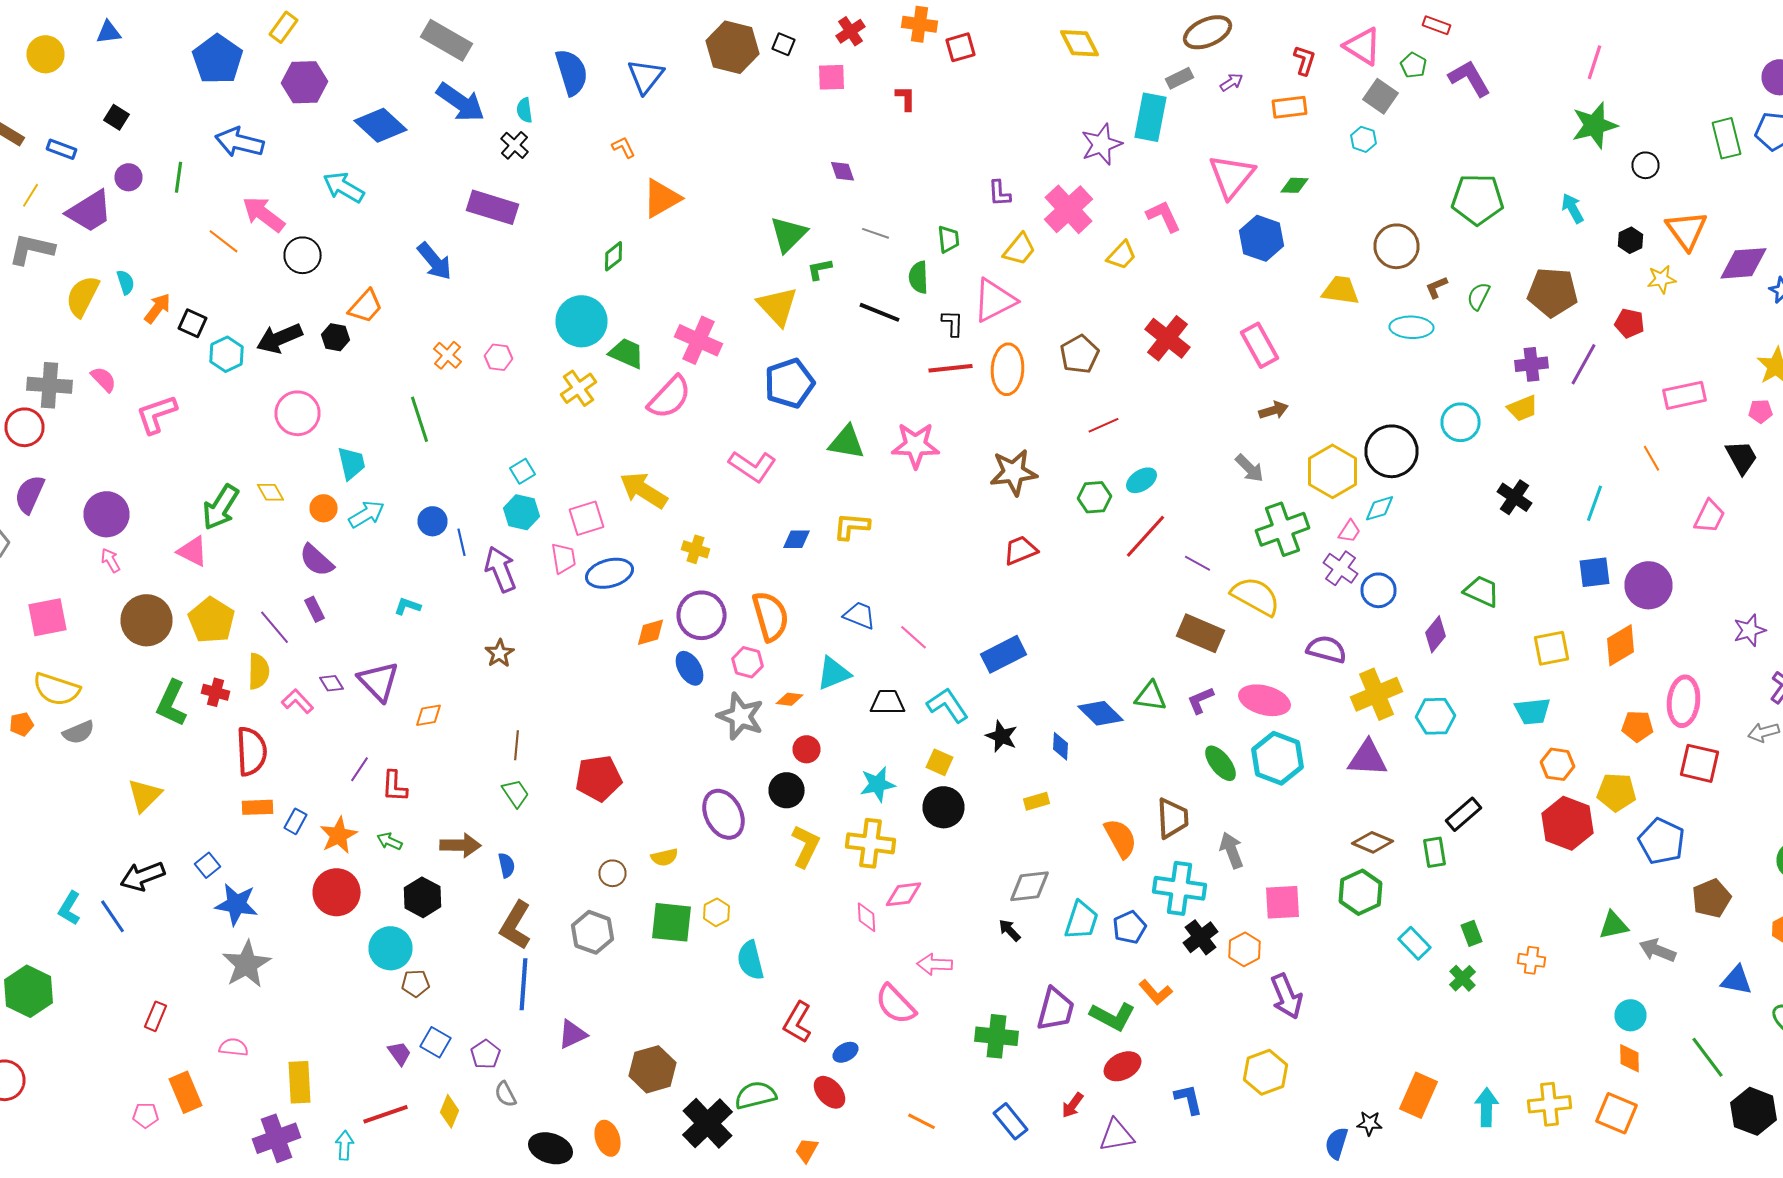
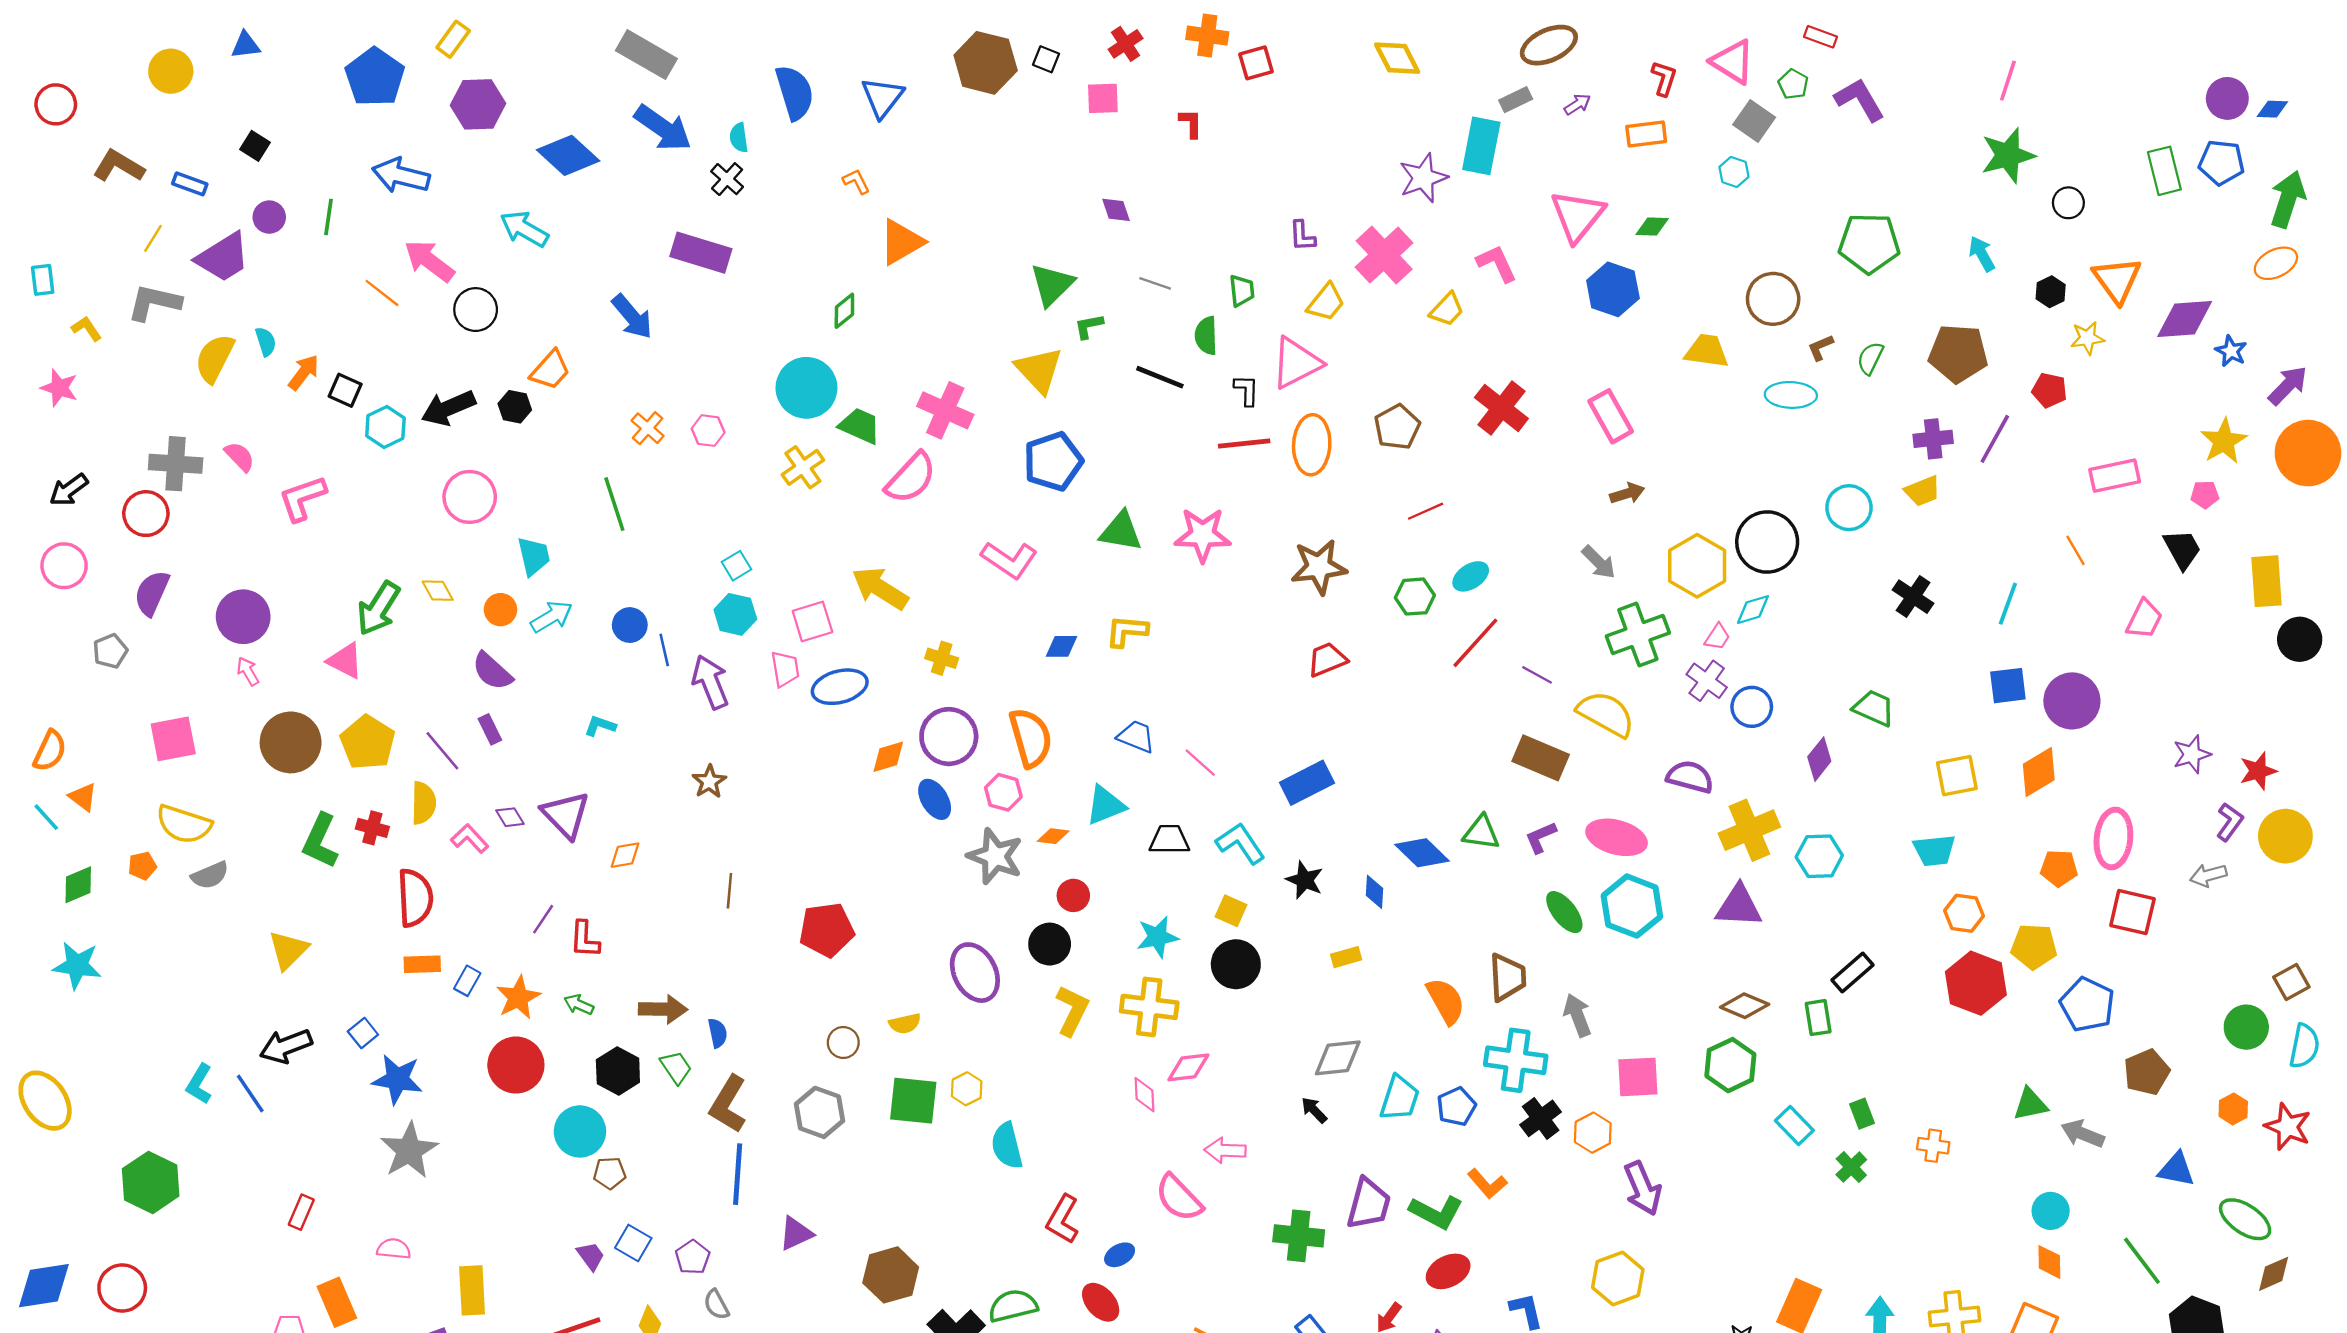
green trapezoid: (516, 793) -> (676, 1067), moved

